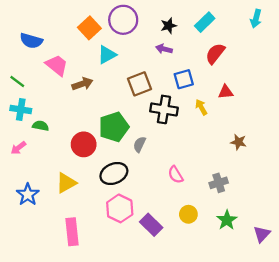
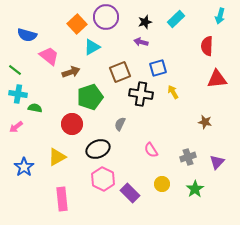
red semicircle: (215, 54) -> (207, 46), moved, turned -36
red triangle: (226, 92) -> (217, 79), moved, size x1.5
green pentagon: (114, 127) -> (90, 97), moved
purple triangle: (262, 234) -> (217, 162), moved

